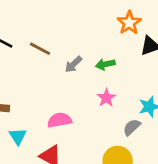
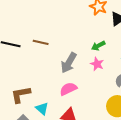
gray arrow: (73, 64) -> (69, 63), moved, size x1.5
green arrow: (105, 64) -> (98, 46), moved

